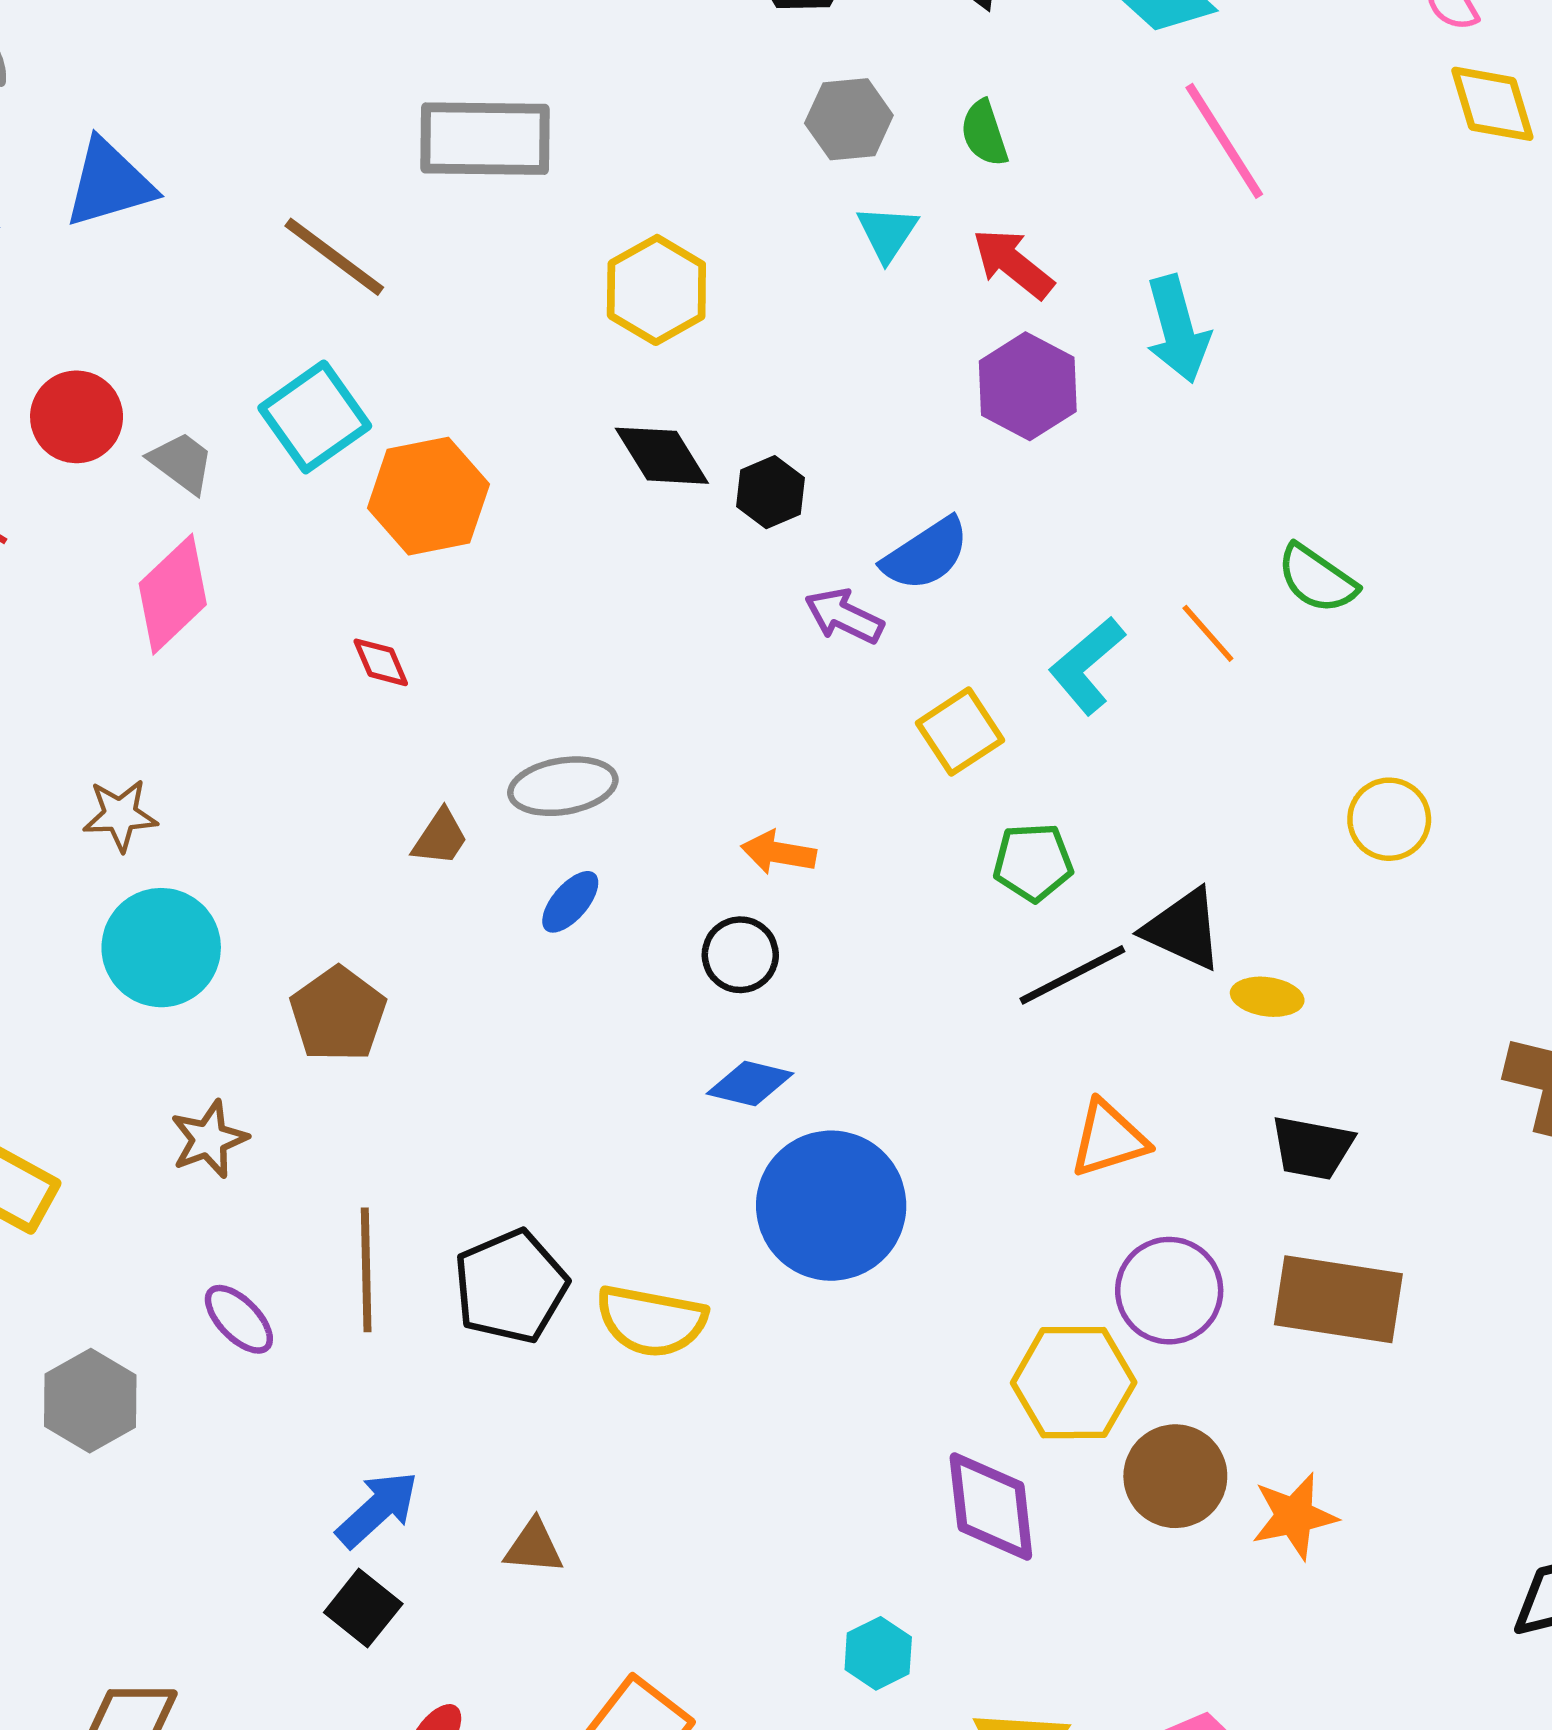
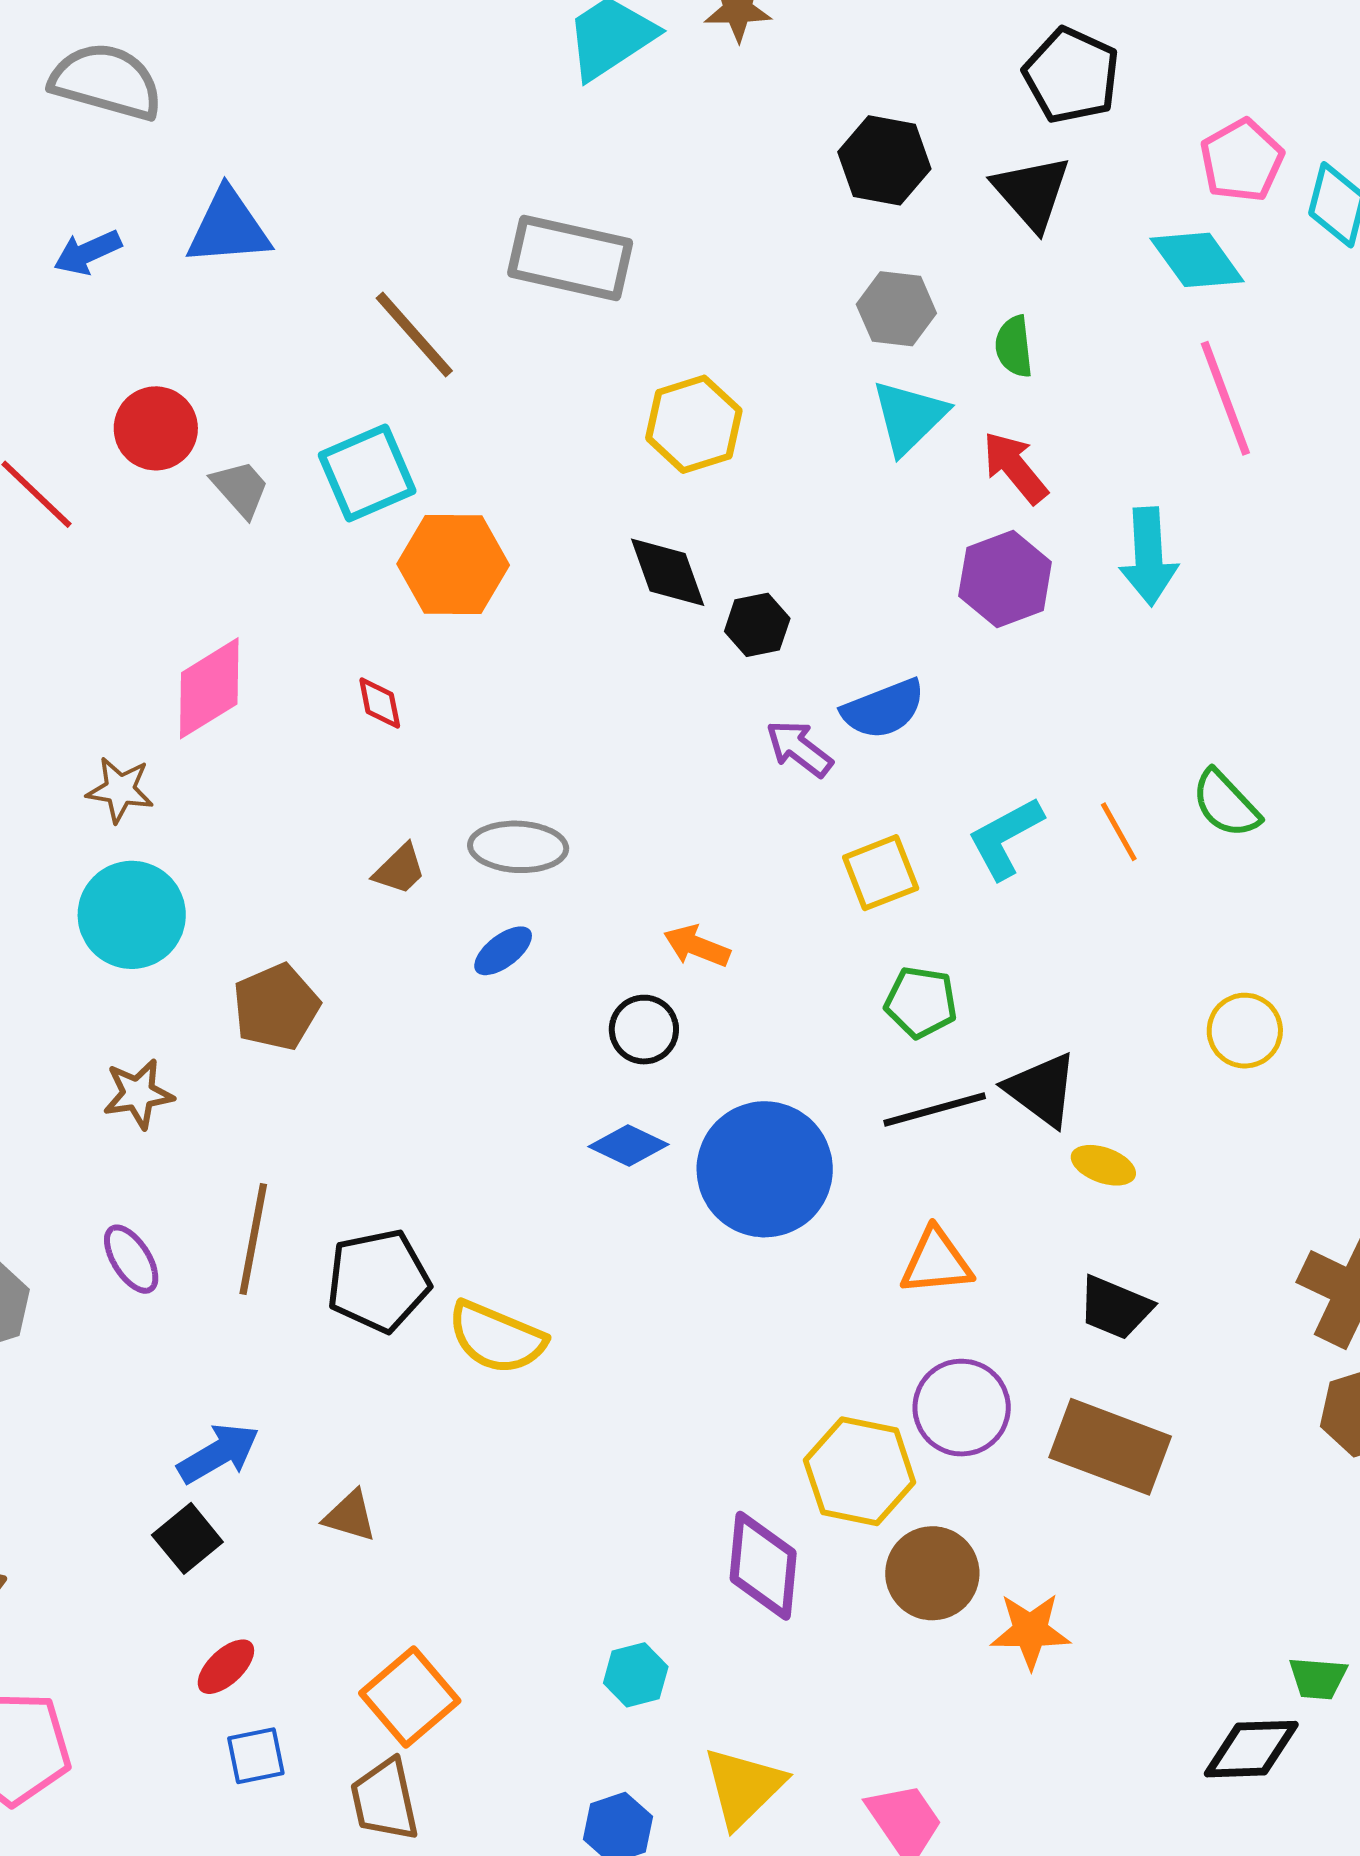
cyan triangle: (887, 233) -> (909, 417), size x1.4
pink diamond: (173, 594) -> (209, 688), moved
blue circle: (831, 1206) -> (765, 1169), moved

